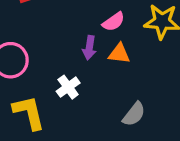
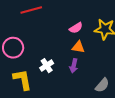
purple arrow: (89, 48) -> (74, 66), moved
gray semicircle: (134, 114) -> (102, 85), moved

